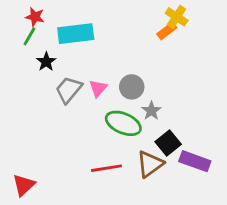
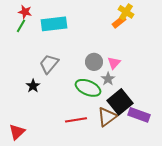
black star: (46, 62) -> (33, 86), moved
pink triangle: (98, 88) -> (114, 63), moved
black square: (168, 143) -> (120, 102), size x1.4

